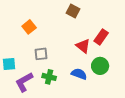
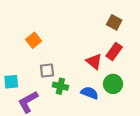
brown square: (73, 11) -> (114, 22), moved
green cross: (49, 77) -> (60, 86), moved

